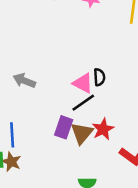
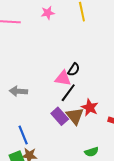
black semicircle: (99, 77) -> (74, 70), turned 56
purple rectangle: (64, 127) -> (60, 116), turned -42

